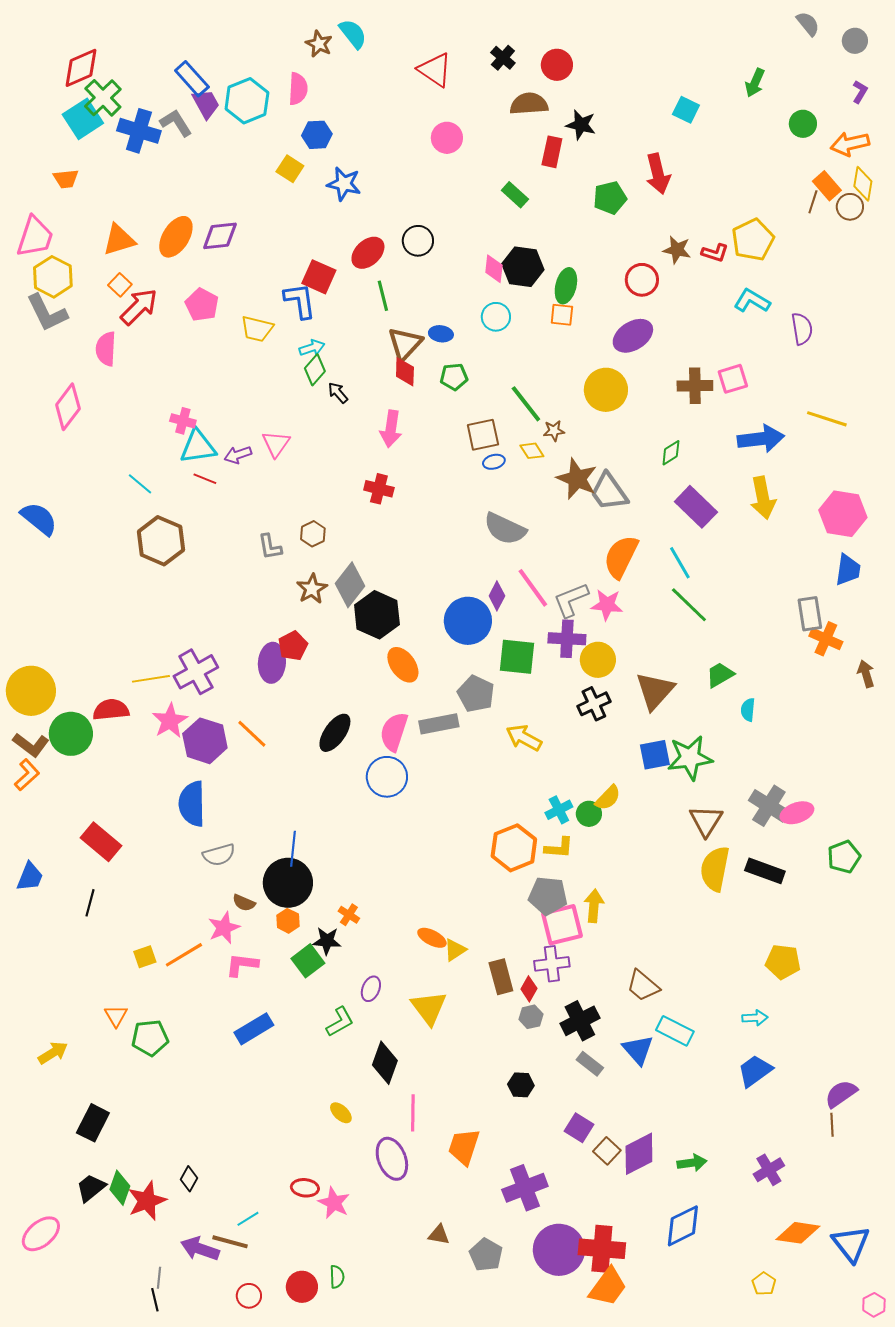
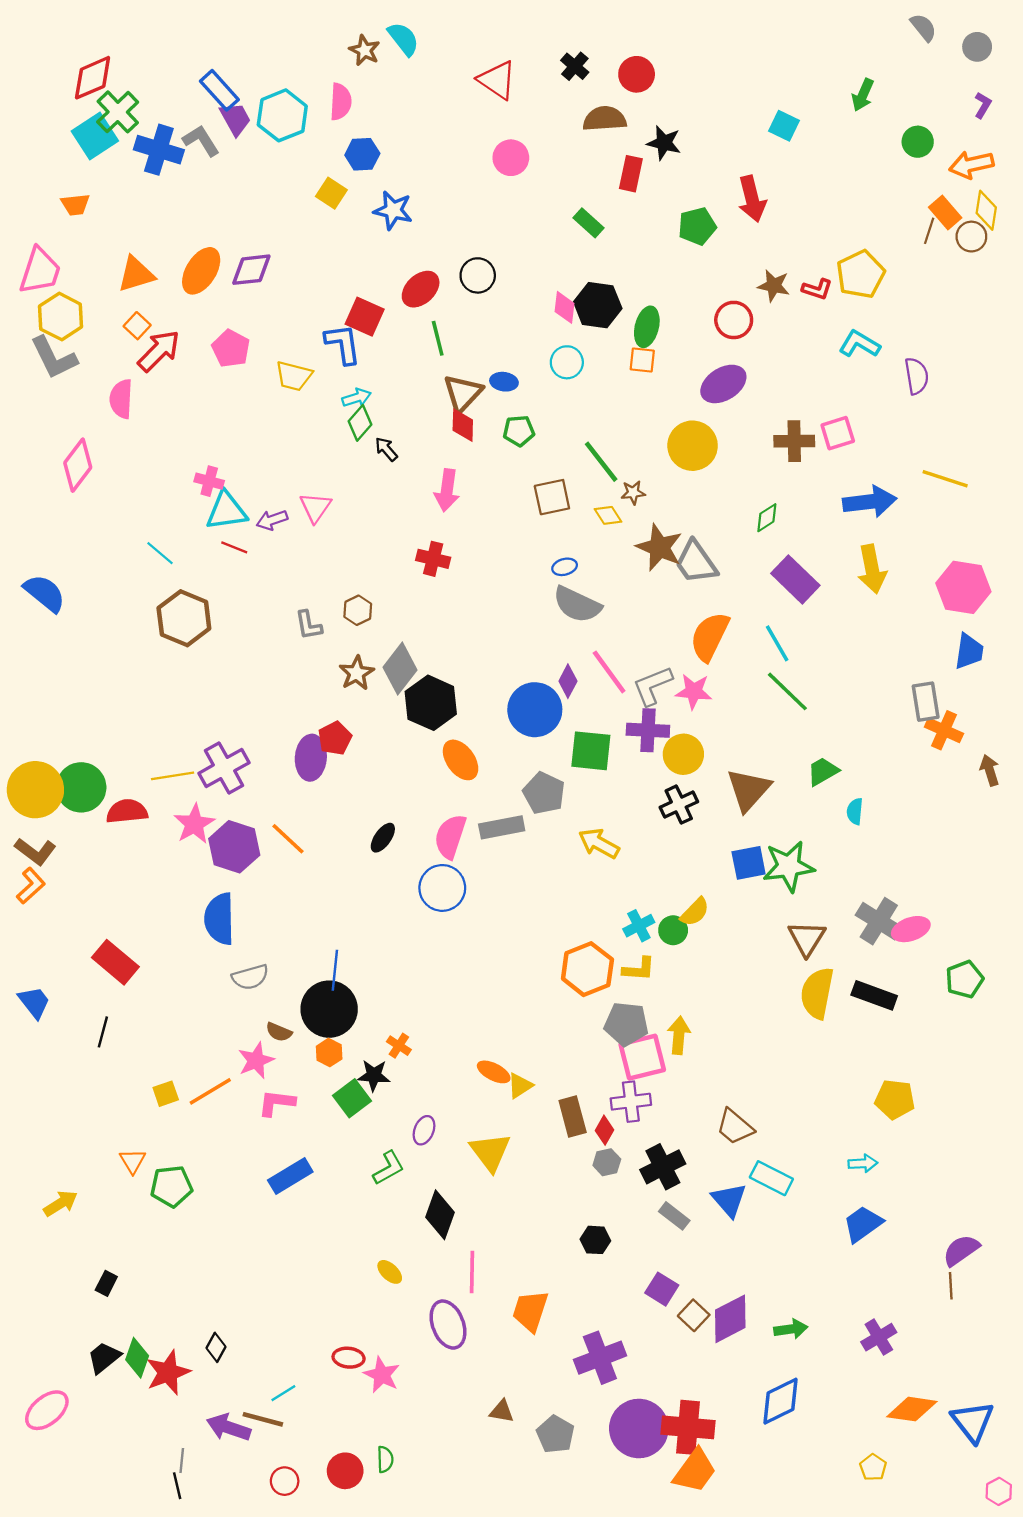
blue ellipse: (494, 462) -> (565, 567), moved
black ellipse: (335, 733) -> (383, 838), size x0.7
green circle: (71, 734) -> (81, 787), moved
blue trapezoid: (30, 877) -> (34, 1002), turned -60
black rectangle: (93, 1123) -> (106, 1283), size x0.6

